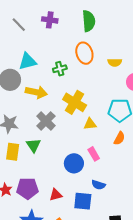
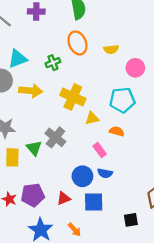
gray cross: (46, 121) -> (55, 137), moved
orange semicircle: (119, 138) -> (117, 131), moved, turned -96
blue circle: (74, 163) -> (82, 176), moved
blue semicircle: (98, 185) -> (105, 173), moved

